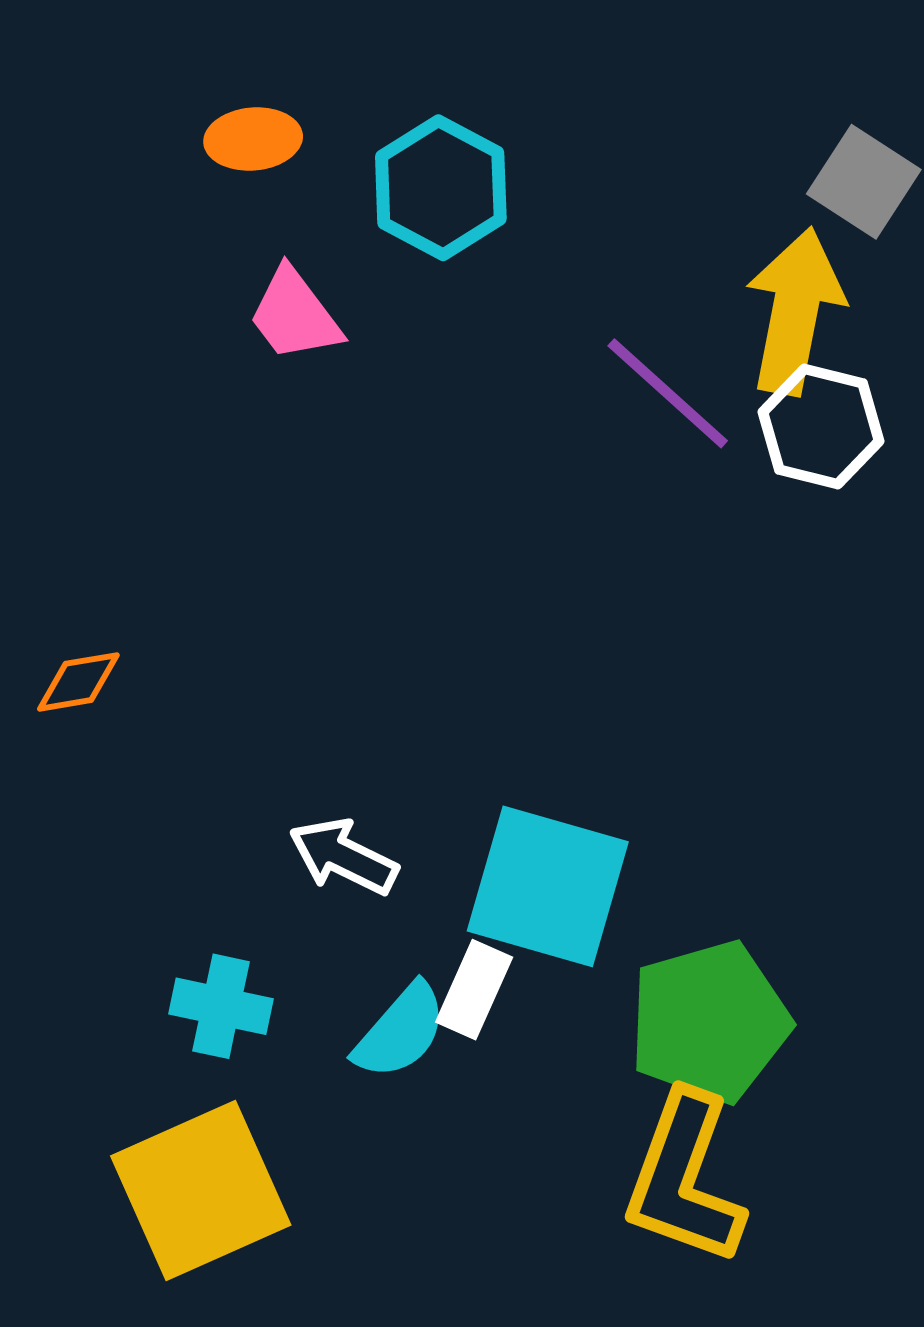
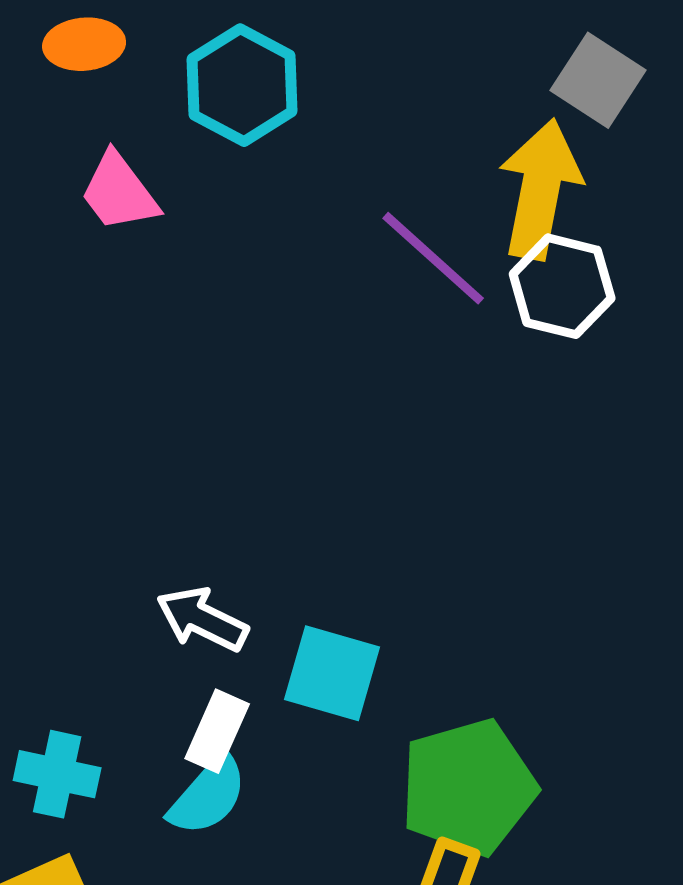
white arrow: (343, 857) -> (202, 619), moved
cyan square: (548, 886) -> (332, 673), size x0.7
white rectangle: (474, 990) -> (217, 731), moved

